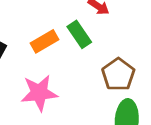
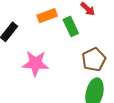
orange rectangle: (45, 41) -> (47, 16), moved

